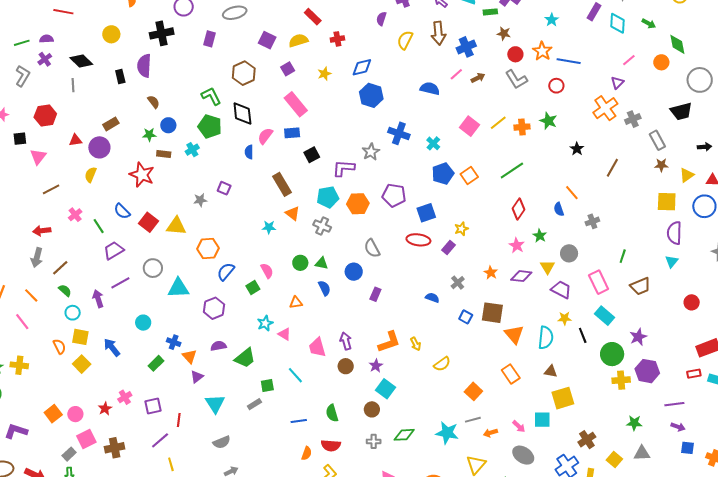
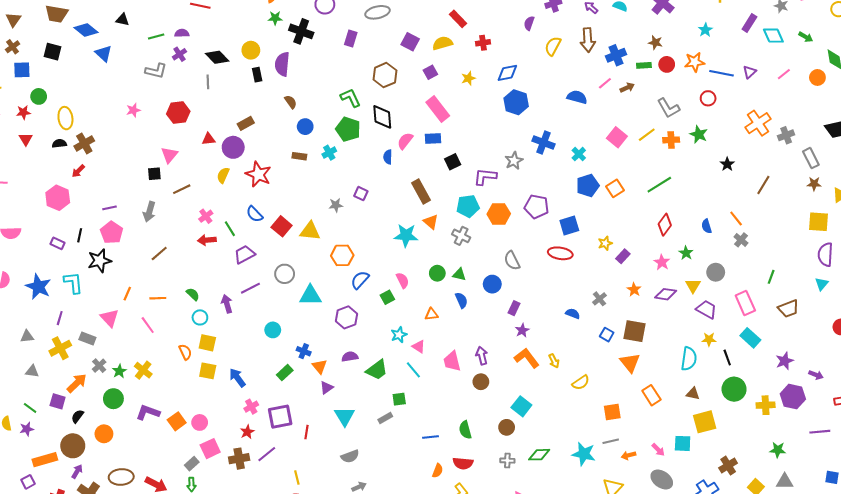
green rectangle: (490, 12) -> (644, 65), moved
cyan diamond: (617, 23) -> (773, 36), turned -30
black cross: (162, 33) -> (301, 31), turned 30
yellow circle: (111, 34) -> (251, 50), moved
orange star: (542, 51) -> (695, 62), turned 30
gray L-shape: (23, 76) -> (156, 71), turned 70
gray L-shape: (516, 79) -> (668, 108), moved
purple triangle: (617, 83) -> (749, 72), moved
green star: (149, 135) -> (275, 18), moved
black square: (20, 139) -> (154, 174), moved
red star: (142, 175) -> (258, 174), moved
orange line: (572, 193) -> (736, 219), moved
gray cross: (592, 221) -> (741, 240), turned -32
cyan star: (269, 227) -> (406, 235), size x1.6
red arrow: (42, 231) -> (207, 240), moved
purple rectangle: (448, 247) -> (623, 256), moved
gray arrow: (37, 257) -> (149, 212), moved
brown line: (60, 268) -> (159, 253), moved
orange line: (31, 295) -> (158, 298), turned -49
orange triangle: (514, 334) -> (630, 363), moved
orange L-shape: (389, 342) -> (527, 358), turned -110
blue arrow: (112, 347) -> (237, 378), moved
green circle: (612, 354) -> (734, 389), moved
yellow square: (82, 364) -> (208, 371), turned -36
yellow cross: (19, 365) -> (143, 370), turned 30
purple star: (376, 366) -> (522, 330), moved
cyan line: (295, 375) -> (413, 370), moved
orange square: (473, 391) -> (612, 412), turned 36
purple square: (153, 406) -> (280, 417), size x1.4
red star: (105, 409) -> (247, 432), moved
purple arrow: (678, 427) -> (816, 375), moved
purple L-shape: (16, 431) -> (148, 412), moved
purple line: (160, 440) -> (267, 454), moved

